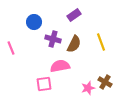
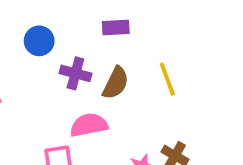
purple rectangle: (74, 15) -> (116, 27), turned 32

